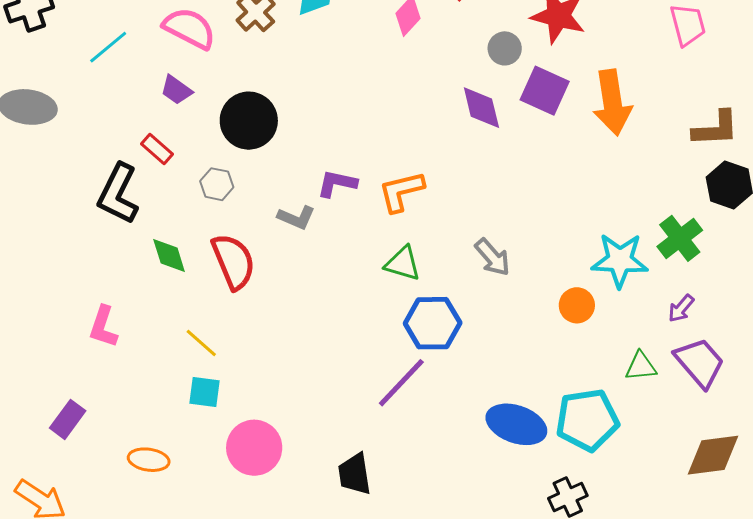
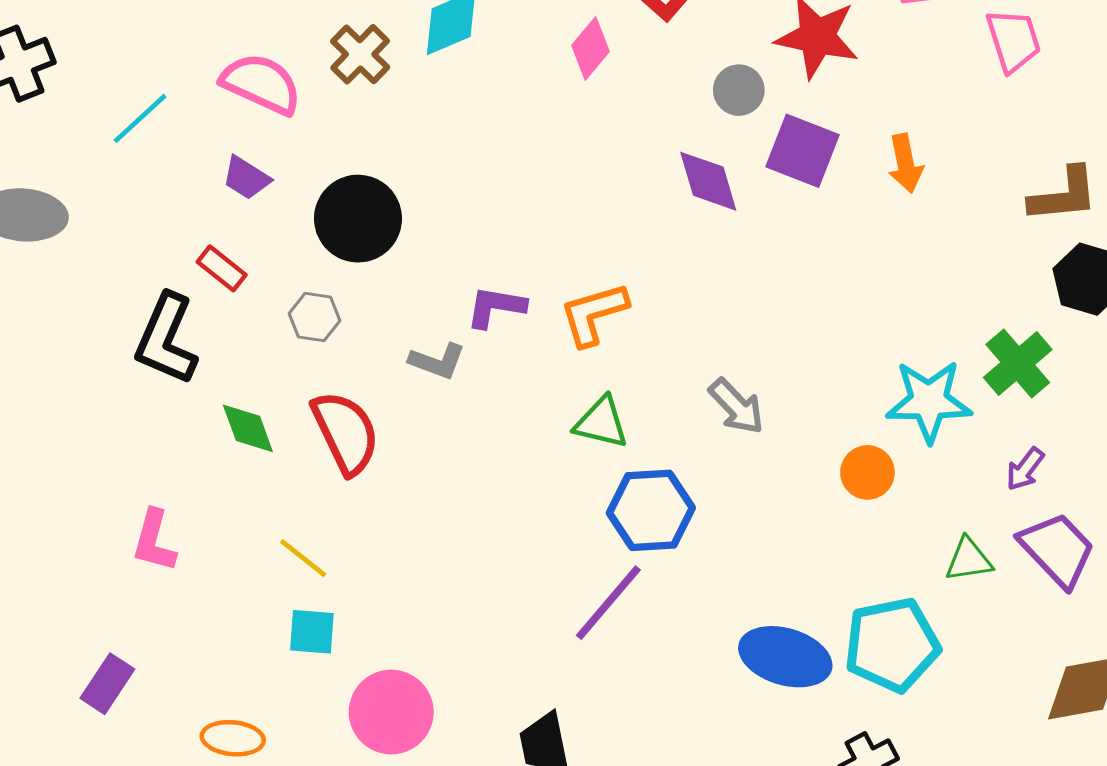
orange arrow: (612, 102) -> (906, 163), size x0.6

